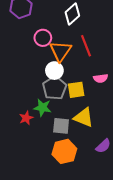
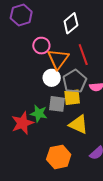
gray pentagon: (55, 88) -> (75, 81), moved
red star: (26, 118) -> (23, 123), size x1.6
gray square: (61, 126) -> (57, 104), moved

